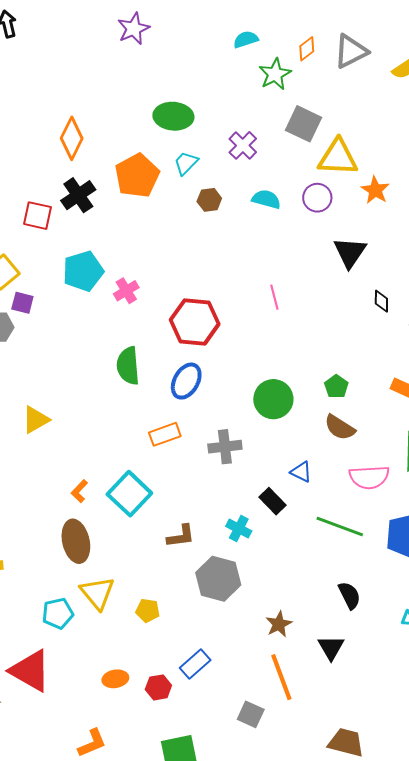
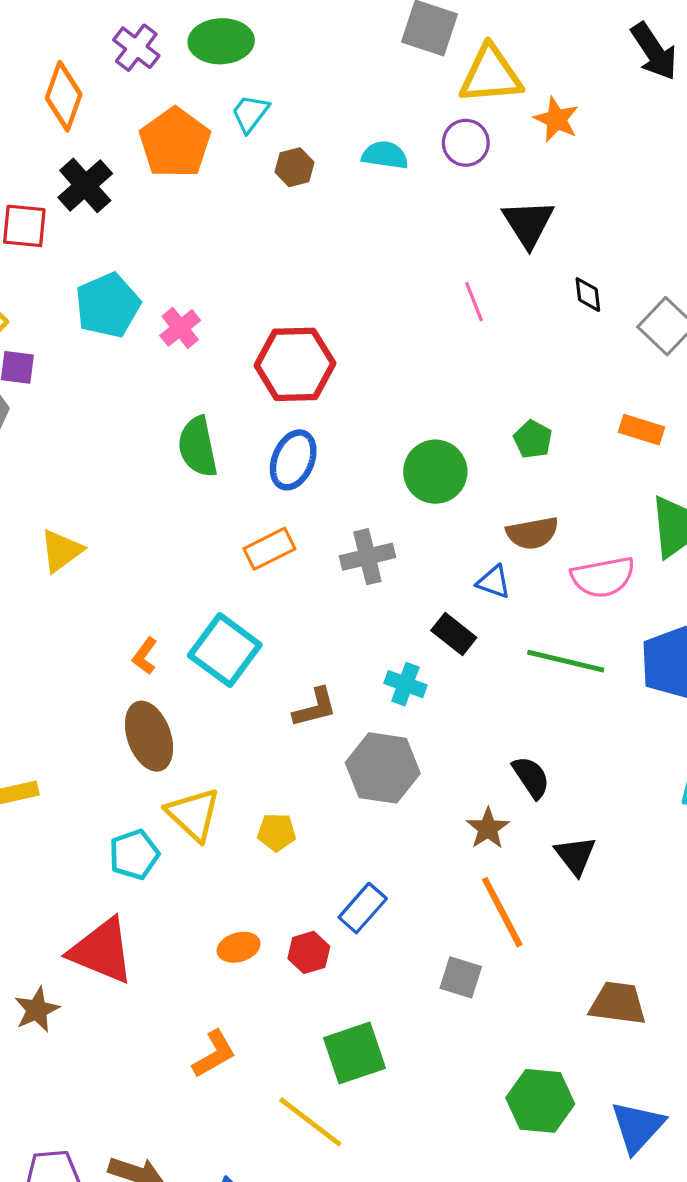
purple cross: (243, 145) -> (136, 48), moved
pink line: (274, 297) -> (474, 302), moved
brown semicircle: (340, 427) -> (532, 533), moved, turned -36
black semicircle: (349, 595) -> (531, 777), moved

